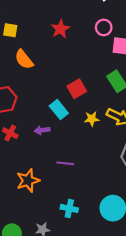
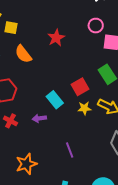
red star: (60, 29) -> (56, 38), moved
red square: (77, 89) -> (80, 87), moved
purple line: (65, 163) -> (70, 150), moved, turned 63

